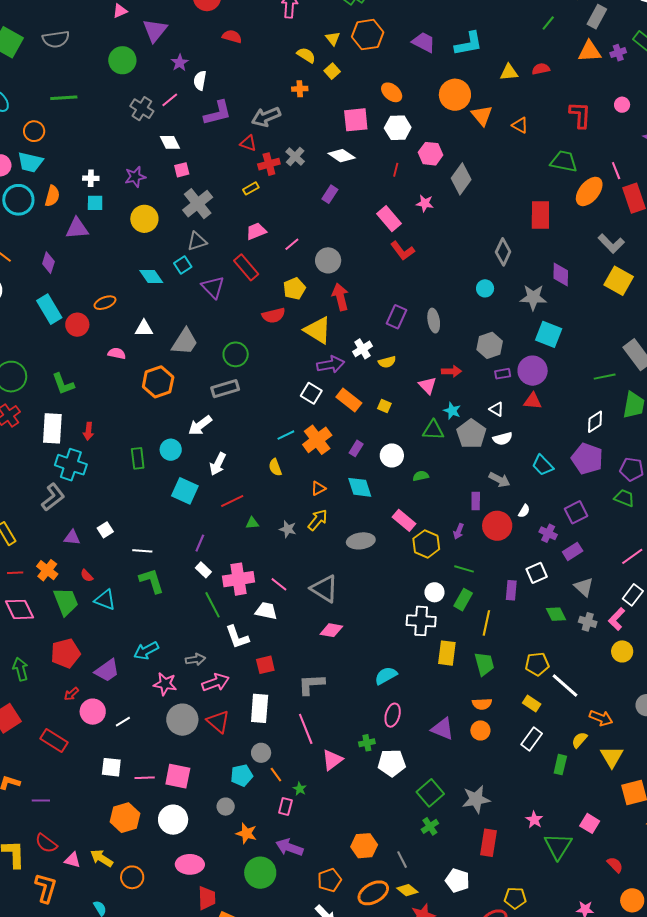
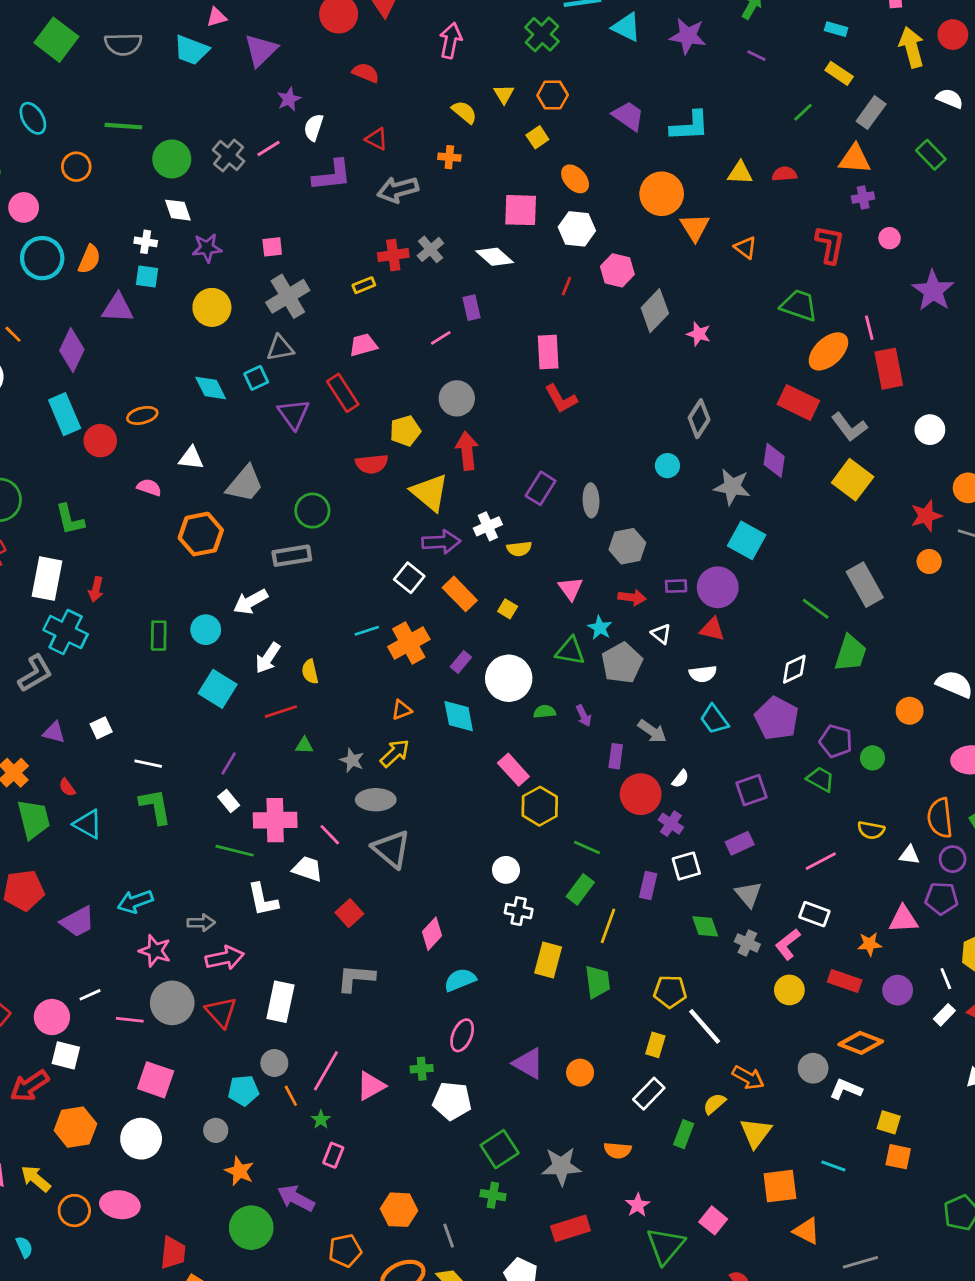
orange hexagon: (368, 35) -> (553, 95), size x0.7
purple cross: (618, 53) -> (863, 197), moved
green circle: (122, 60) -> (172, 159), moved
yellow square: (332, 71) -> (537, 137), moved
white diamond: (170, 142) -> (178, 210), moved
red triangle: (248, 143) -> (376, 139), moved
cyan trapezoid: (30, 162) -> (191, 50), moved
purple rectangle: (330, 194) -> (471, 308), turned -54
pink star: (425, 203) -> (699, 334), moved
red rectangle: (540, 215) -> (798, 403), moved, turned -72
pink rectangle: (389, 219) -> (548, 352), turned 30
pink line: (292, 244) -> (441, 338), moved
purple diamond: (48, 263) -> (72, 350), size x1.4
gray hexagon: (490, 345) -> (627, 546), moved
red arrow: (451, 371) -> (632, 597), moved
green line: (605, 377) -> (816, 609), turned 40
white semicircle: (503, 439) -> (703, 674), moved
white circle: (392, 455) -> (509, 678), size x1.4
yellow semicircle: (275, 467) -> (310, 672), moved
purple arrow: (459, 531) -> (584, 716), moved, turned -56
purple cross: (548, 533) -> (671, 824), moved
gray ellipse: (361, 541) -> (376, 800), moved
white circle: (434, 592) -> (506, 870), moved
white rectangle: (633, 595) -> (814, 914), turned 65
green line: (212, 605) -> (235, 851), turned -56
white cross: (421, 621) -> (519, 911), size x0.7
pink diamond: (331, 630) -> (432, 934), moved, turned -65
red square: (265, 665) -> (349, 913), moved, turned -36
red arrow: (71, 694) -> (29, 1086), moved, size x1.8
yellow rectangle: (532, 703) -> (655, 1045), turned 66
orange semicircle: (482, 704) -> (618, 1150), moved
pink circle: (93, 712) -> (52, 1017), moved
pink line: (306, 729) -> (326, 1071), moved, turned 44
pink line: (145, 778) -> (130, 1020), moved
pink rectangle: (285, 806) -> (333, 1155), moved
green cross: (430, 826) -> (493, 1195), turned 36
red rectangle: (488, 843) -> (570, 1228), turned 56
pink ellipse: (190, 864) -> (120, 1205), moved

